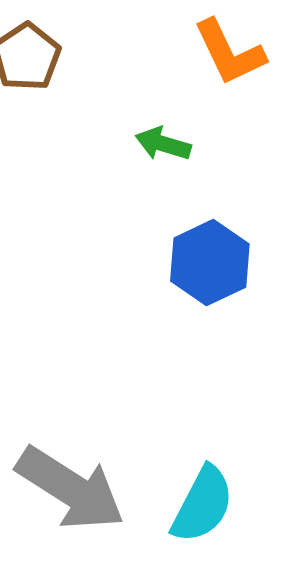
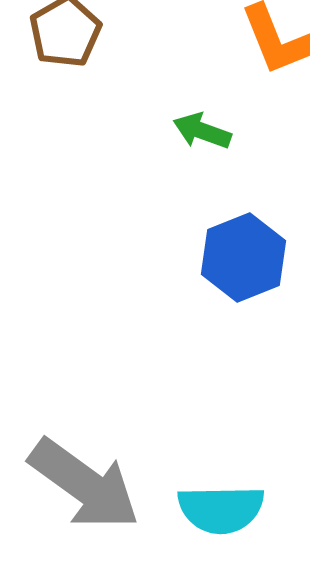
cyan semicircle: (203, 505) -> (221, 509), turned 58

